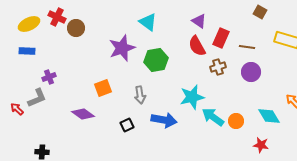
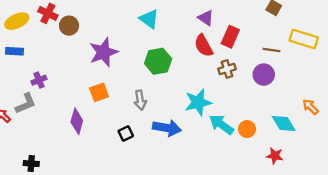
brown line: (247, 47) -> (271, 50), moved
purple star: (122, 48) -> (104, 52), moved
purple diamond: (83, 114) -> (77, 121), turned 70

